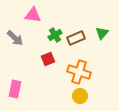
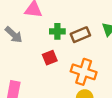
green cross: (55, 35) -> (57, 31), turned 32

